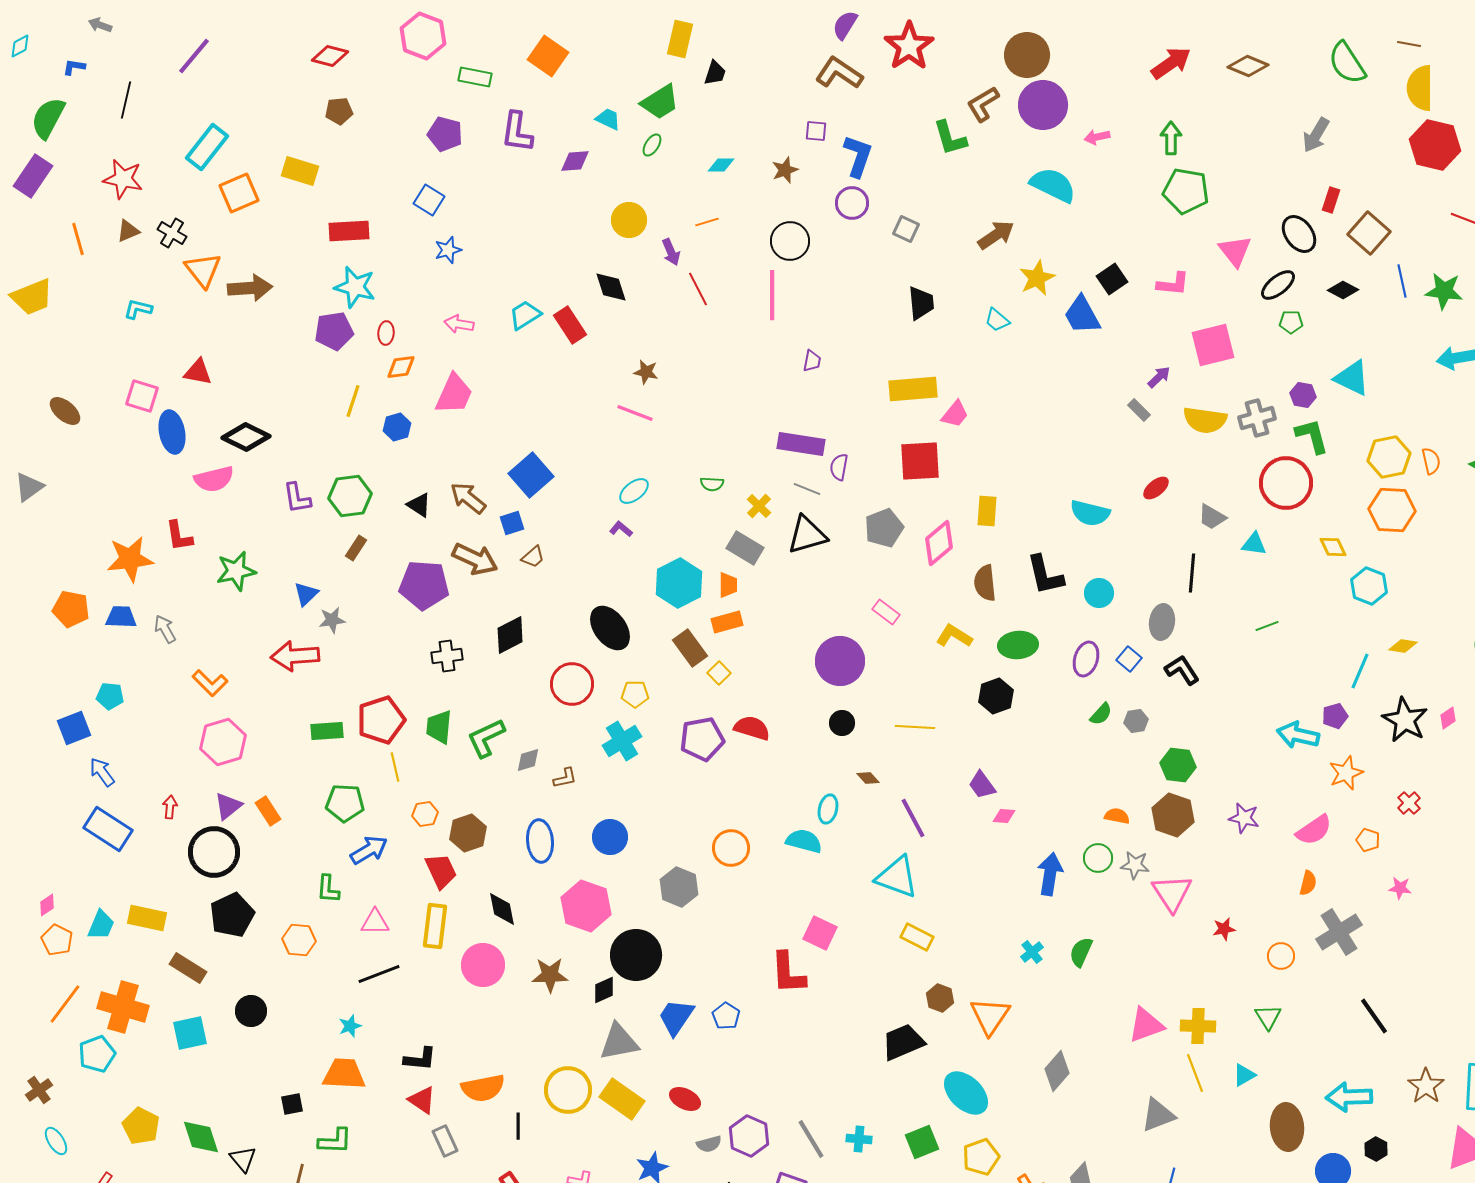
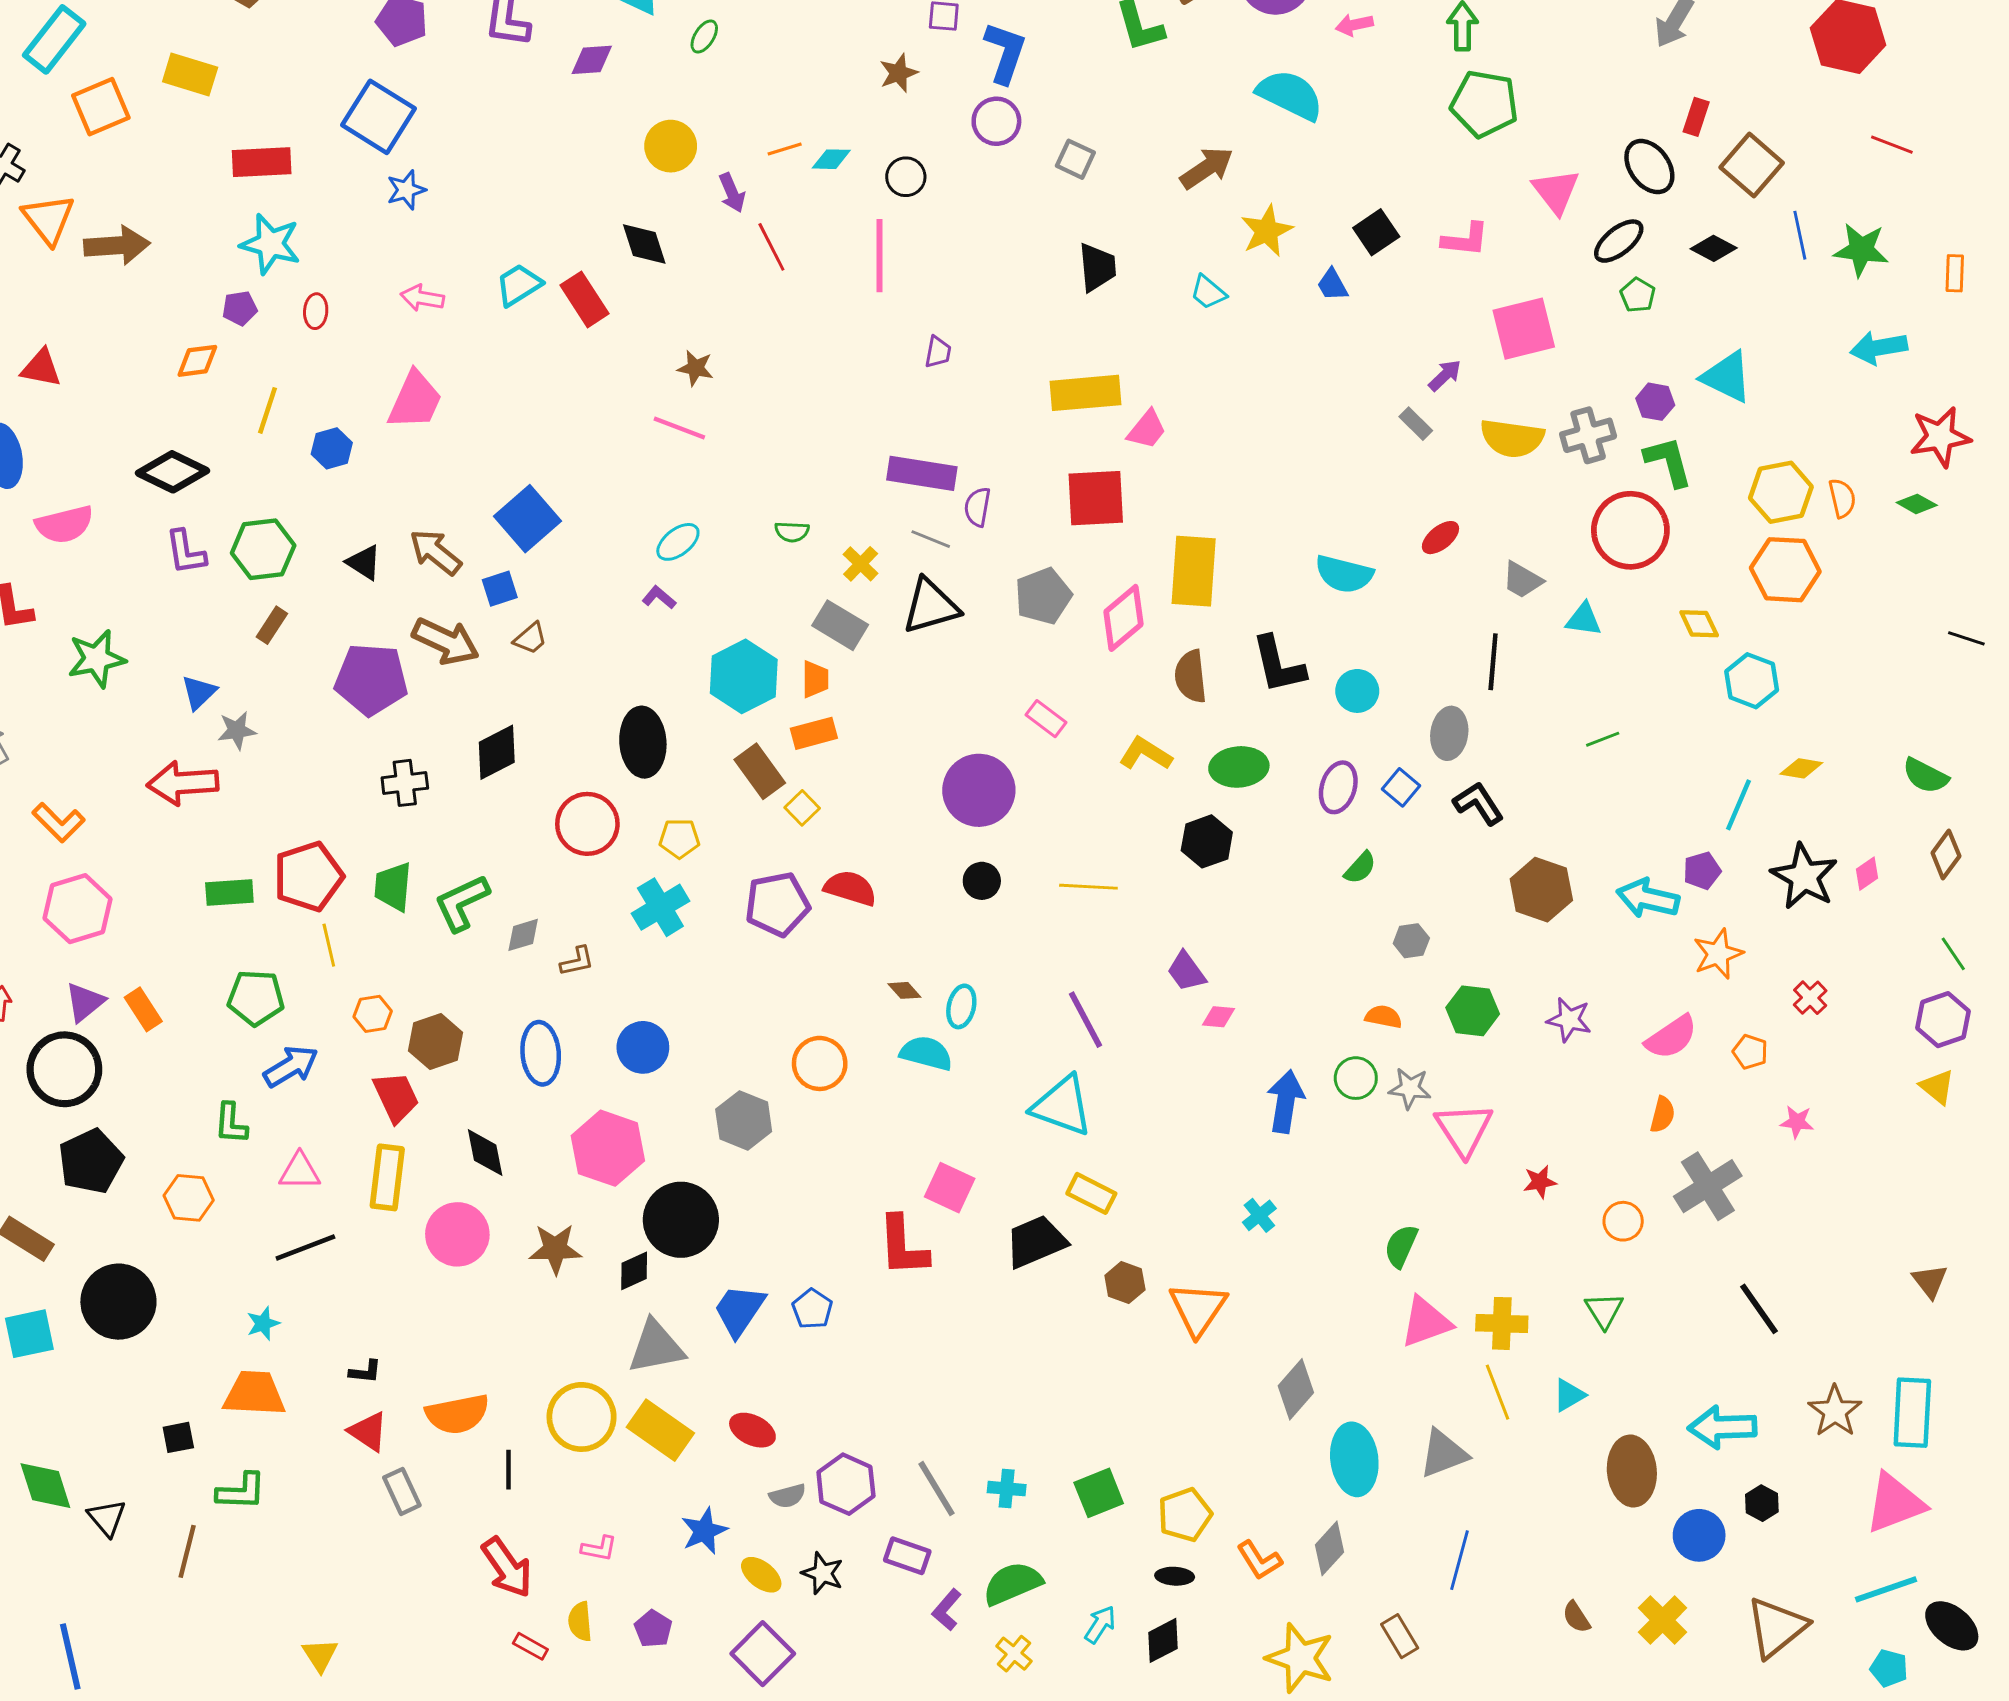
cyan diamond: (721, 165) -> (831, 159), moved
blue square: (429, 200) -> (378, 117), size x1.6
black circle: (790, 241) -> (906, 177), size x0.7
blue trapezoid: (1082, 315) -> (1332, 285), size x0.6
green pentagon: (1291, 322) -> (1638, 295), turned 30
purple pentagon: (334, 331) -> (240, 308), size x0.6
orange diamond: (401, 367) -> (197, 361), moved
black diamond: (246, 437) -> (173, 472), moved
yellow rectangle: (987, 511) -> (1194, 571), size x1.6
black ellipse: (610, 628) -> (643, 742), turned 33
gray hexagon: (1136, 721) -> (1411, 941), moved
green hexagon: (1178, 765) -> (1473, 1011), moved
brown diamond: (868, 778) -> (904, 990), moved
brown hexagon: (1173, 815) -> (1541, 890), moved
green semicircle: (1081, 952) -> (1401, 1246), moved
black circle: (251, 1011) -> (118, 1302), size x1.6
black trapezoid: (903, 1042) -> (1036, 1242), moved
black L-shape: (420, 1059) -> (365, 1372), size x0.7
cyan ellipse: (966, 1093) -> (1354, 1459), moved, turned 39

